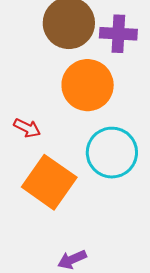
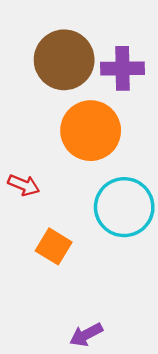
orange square: (49, 182) -> (54, 246), size x0.6

